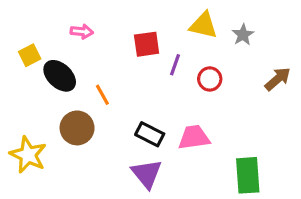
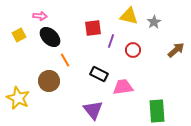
pink arrow: (82, 32) -> (40, 16), moved
black ellipse: (60, 76) -> (50, 37), moved
black rectangle: (150, 134) -> (99, 74), moved

